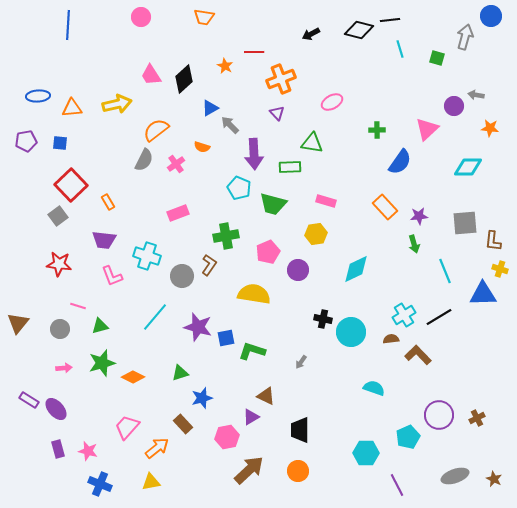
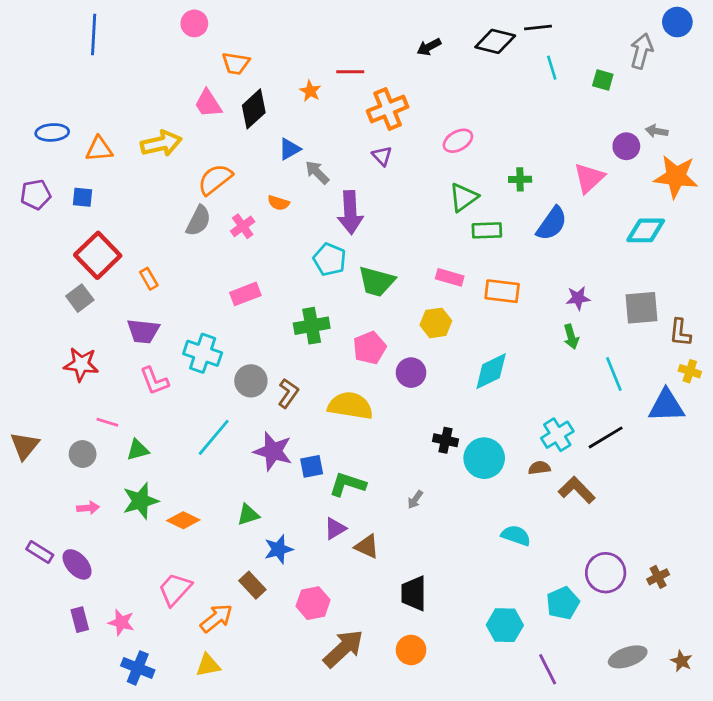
orange trapezoid: (204, 17) -> (236, 63), moved
orange star: (490, 128) -> (676, 177), size x1.8
green triangle: (312, 143) -> (463, 197), moved, turned -45
green rectangle: (290, 167) -> (487, 230), moved
orange rectangle: (385, 207) -> (502, 291), moved, turned -40
brown L-shape: (209, 265) -> (288, 393), moved
purple triangle: (251, 417) -> (335, 529), moved

